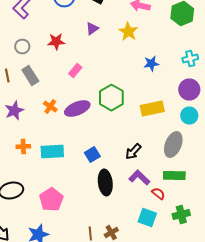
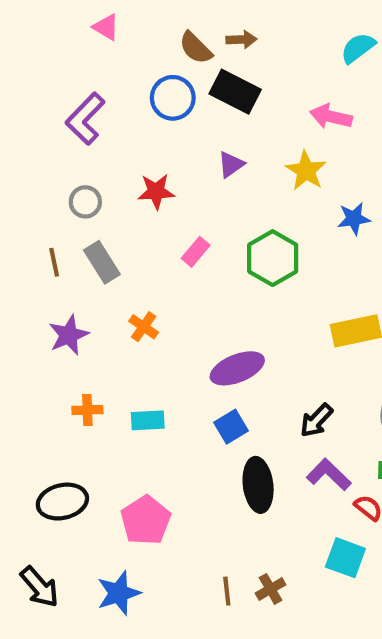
blue star: (151, 64) -> (354, 219), moved
green hexagon: (111, 98) -> (273, 258), moved
purple ellipse: (77, 108) -> (237, 368), moved
cyan rectangle: (52, 152) -> (148, 420), size x0.7

